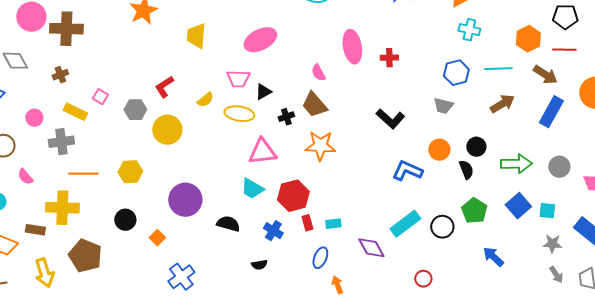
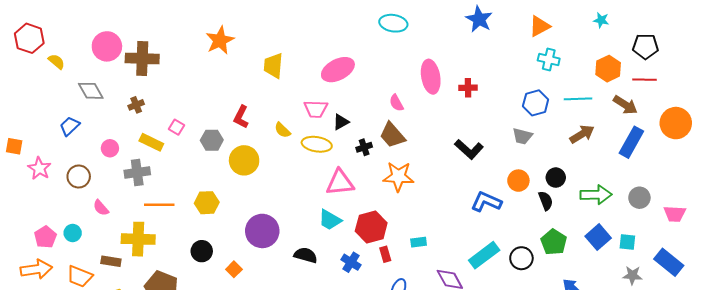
red L-shape: (164, 87) -> (241, 117), turned -30
yellow semicircle: (205, 100) -> (282, 130), turned 84
cyan rectangle: (333, 224) -> (419, 242), moved

